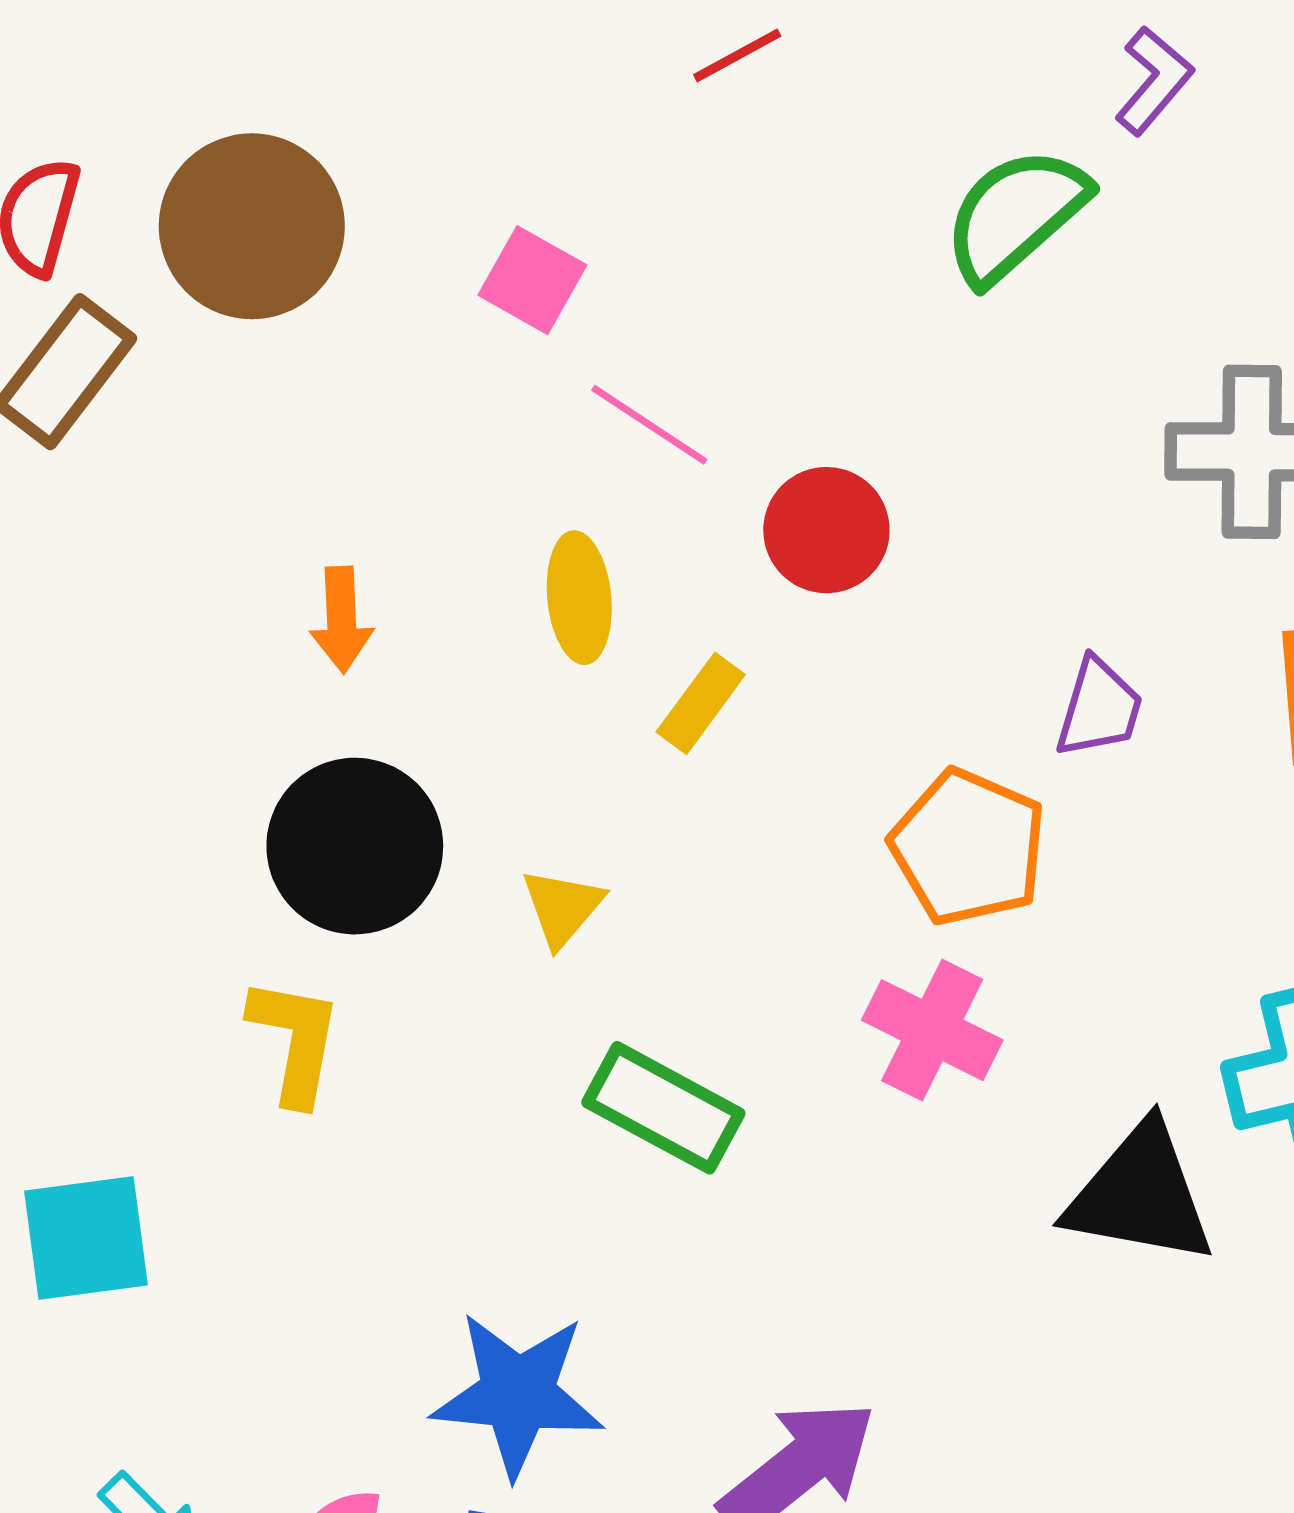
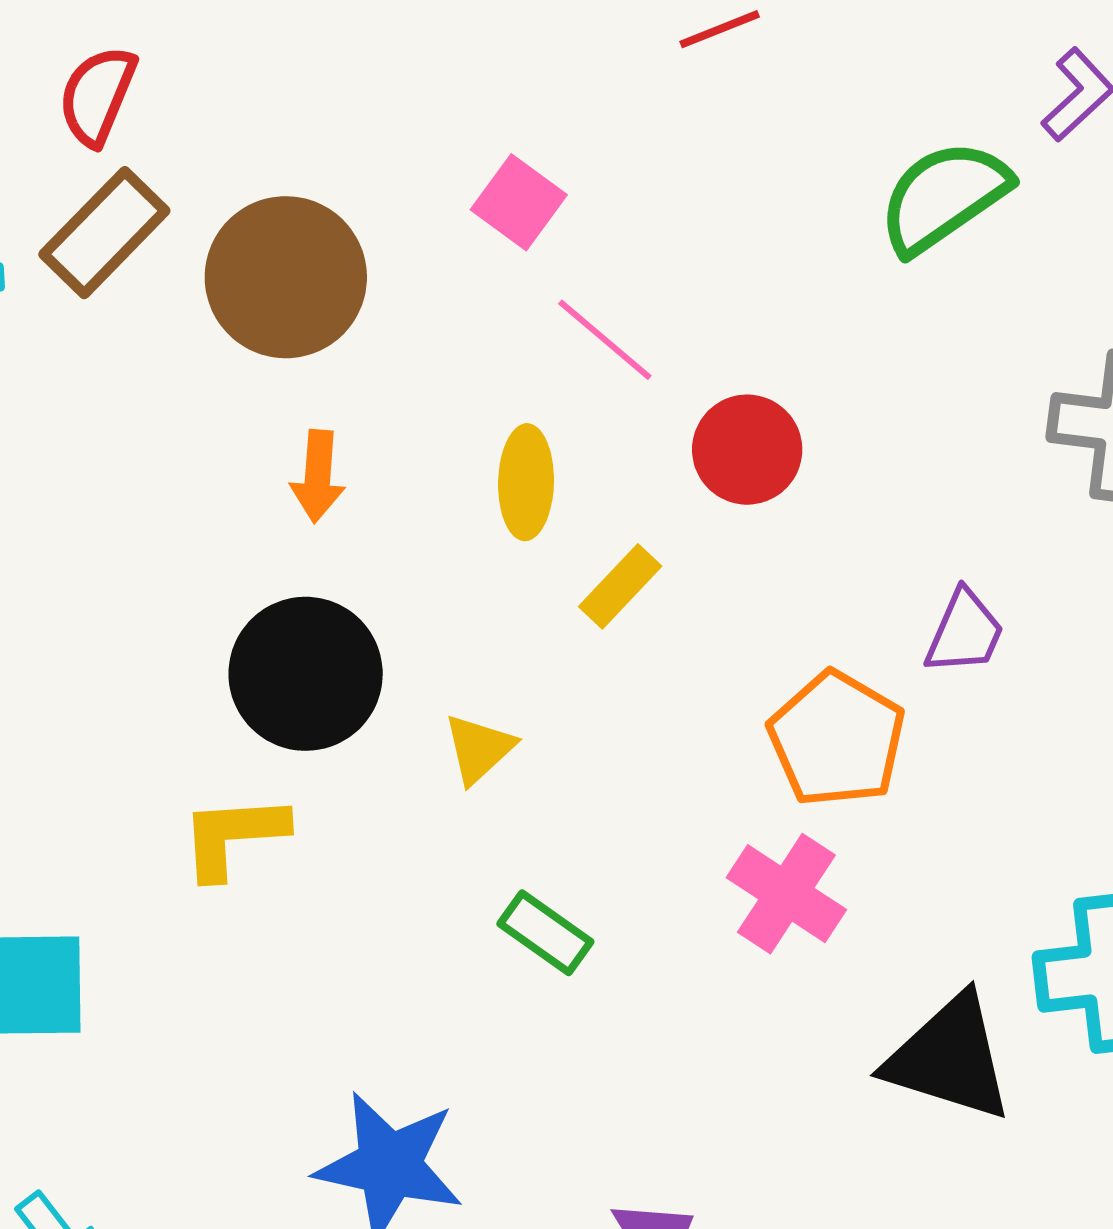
brown circle: (252, 226) -> (286, 277), moved
yellow L-shape: (295, 1041) -> (233, 836), turned -111
green rectangle: (663, 1108) -> (545, 933), size x0.7

